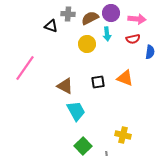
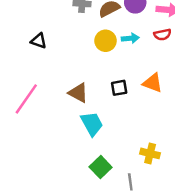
black triangle: (51, 26) -> (39, 41), moved
cyan arrow: (107, 34) -> (130, 38), moved, turned -88
pink line: (25, 68) -> (26, 99), moved

